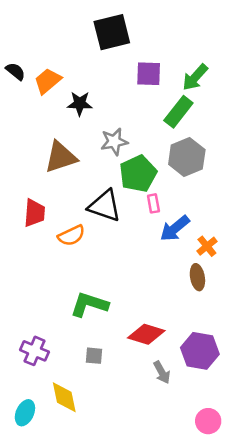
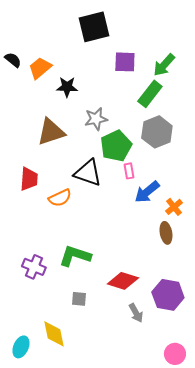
purple cross: (34, 351) -> (34, 267), moved

